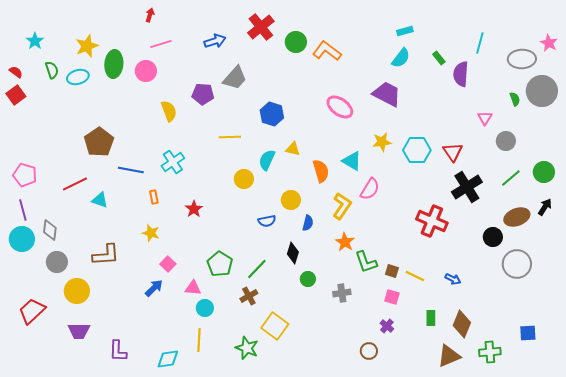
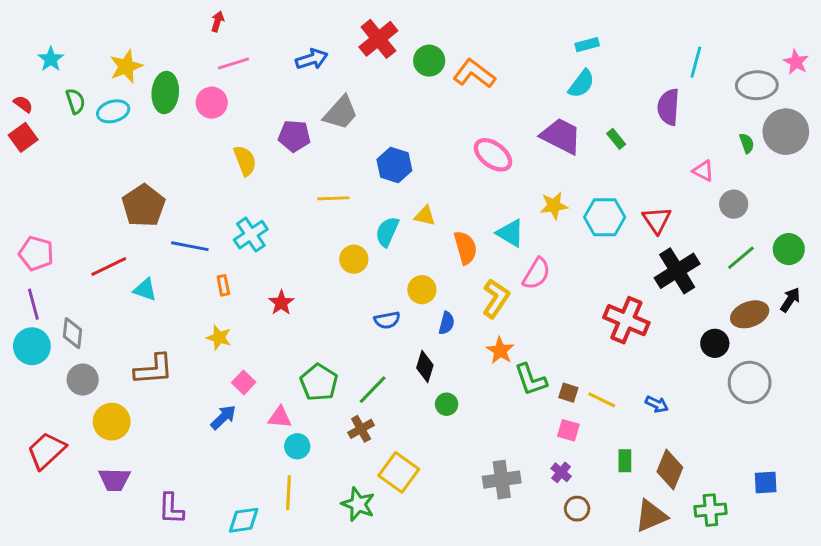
green rectangle: (439, 58) -> (616, 139), moved
pink triangle: (485, 118) -> (703, 171), turned -35
gray cross: (342, 293) -> (502, 480), moved, size x1.4
brown circle: (369, 351) -> (577, 509), moved

